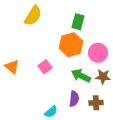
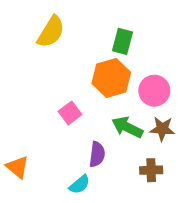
orange triangle: (12, 67) -> (18, 167), moved
purple semicircle: (74, 99) -> (97, 154), moved

